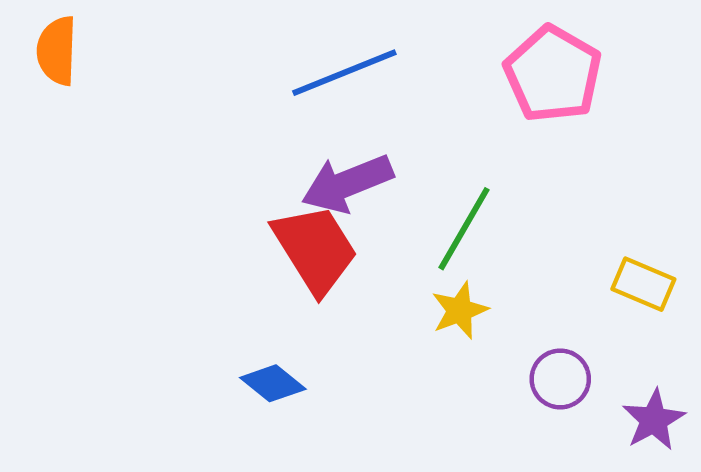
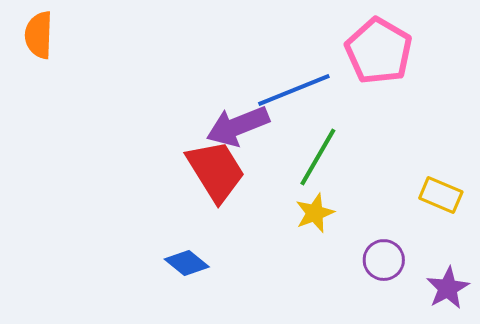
blue line: (344, 73) -> (294, 90), moved

